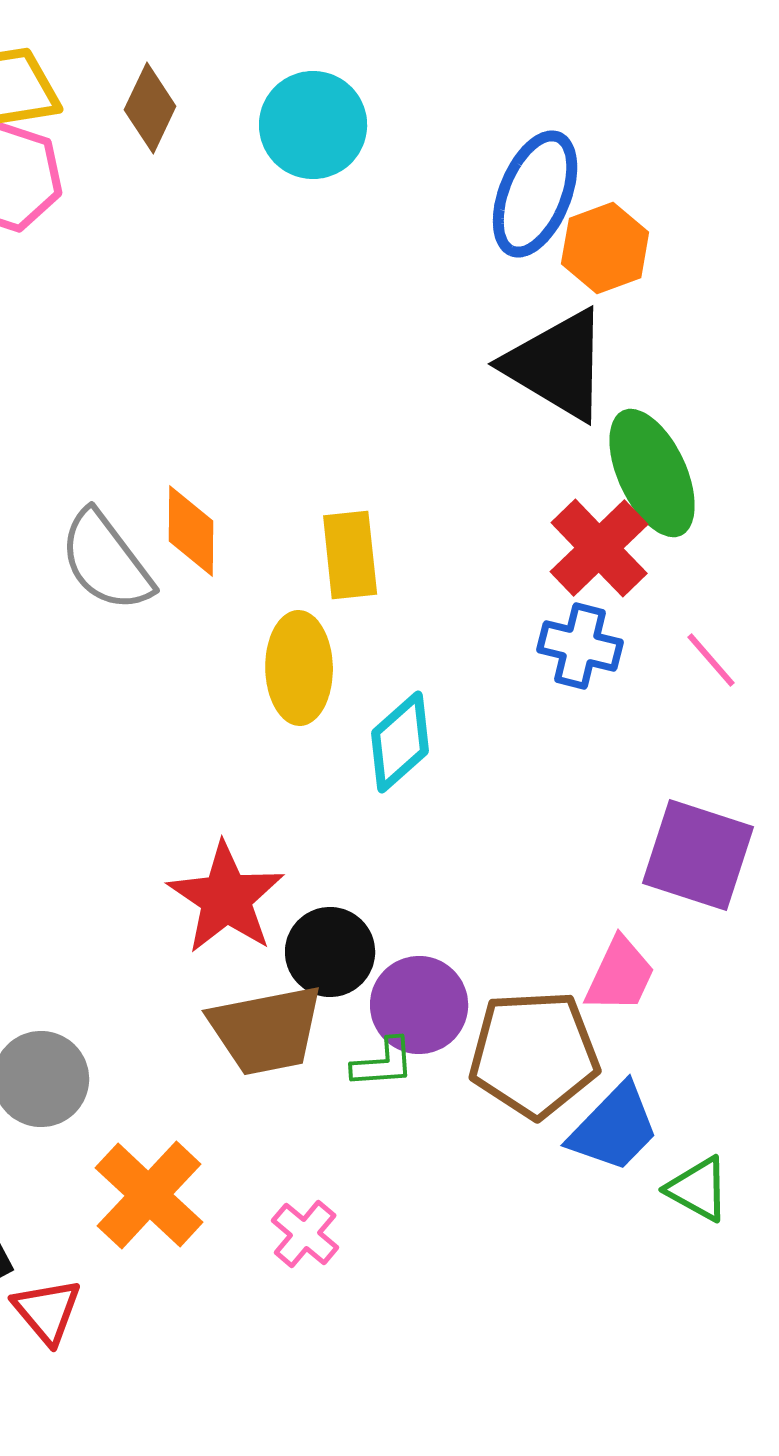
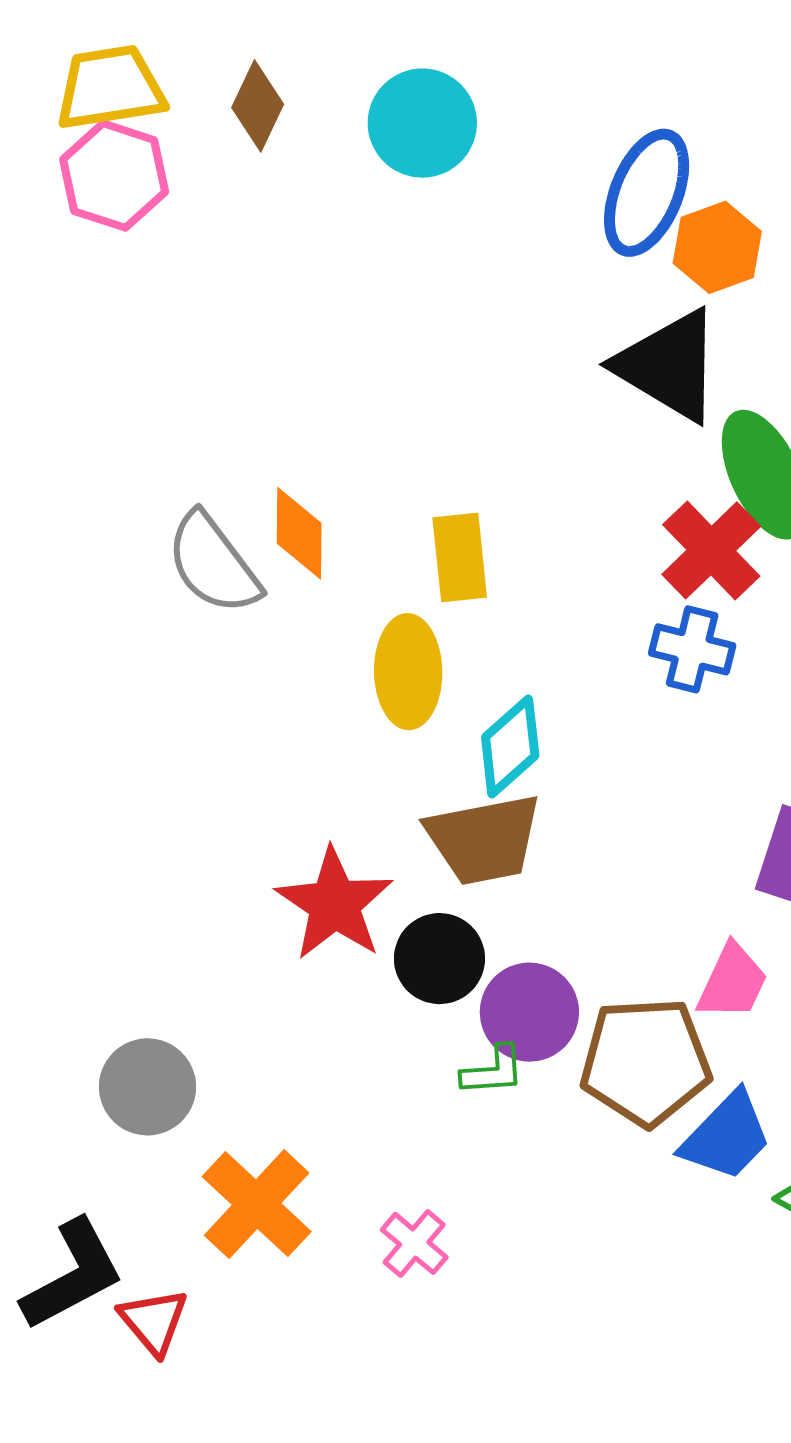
brown trapezoid: (266, 1030) -> (484, 839), moved

